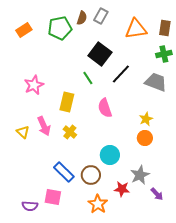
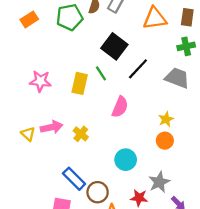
pink star: (34, 85) -> (40, 81), turned 30
yellow rectangle: (67, 102) -> (80, 83), moved
pink semicircle: (105, 108) -> (120, 107), turned -138
pink arrow: (44, 126) -> (52, 127), turned -78
brown circle: (91, 175) -> (98, 192), moved

